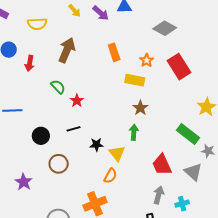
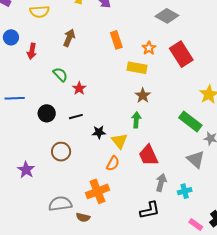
brown arrow: (67, 50) -> (69, 38), size x0.7
black circle: (41, 136) -> (47, 113), moved
red trapezoid: (162, 165) -> (148, 155), moved

